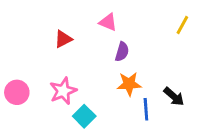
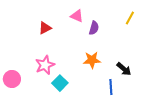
purple semicircle: (122, 52) -> (94, 28), moved
pink circle: (17, 92) -> (12, 79), moved
blue line: (146, 109) -> (111, 87), moved

